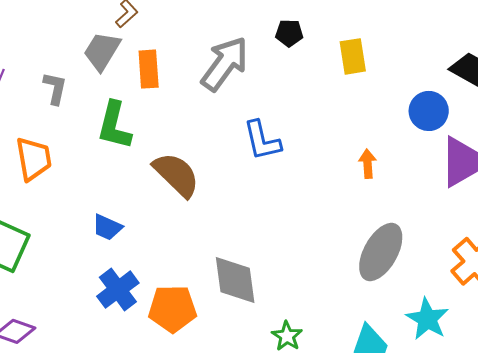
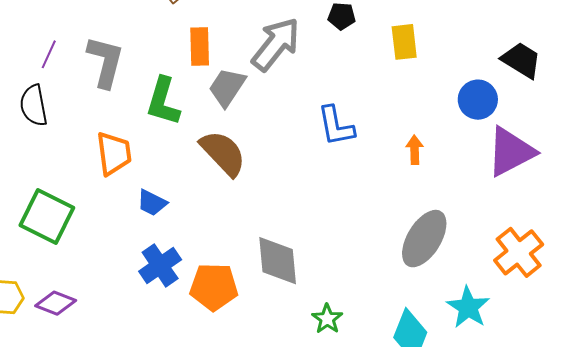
gray trapezoid: (102, 51) -> (227, 87), moved
gray L-shape: (55, 88) -> (105, 62), size x1.6
blue L-shape: (262, 141) -> (336, 126), moved
orange trapezoid: (34, 159) -> (114, 153), moved

